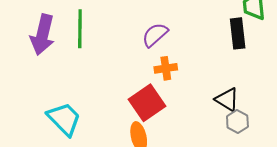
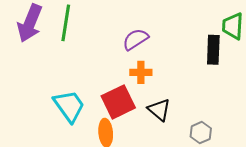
black triangle: (227, 100) -> (159, 110), moved
cyan trapezoid: (64, 119) -> (69, 106), moved

